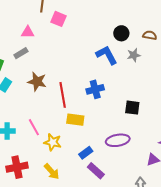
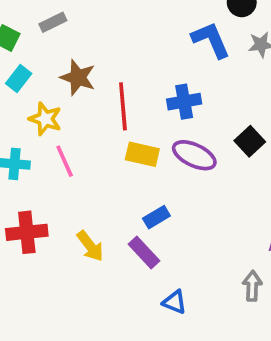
black square: (132, 108) -> (250, 141), turned 35
purple ellipse: (118, 140) -> (194, 155), moved, turned 30
yellow star: (53, 142) -> (45, 119), moved
purple rectangle: (96, 171) -> (144, 253), moved

